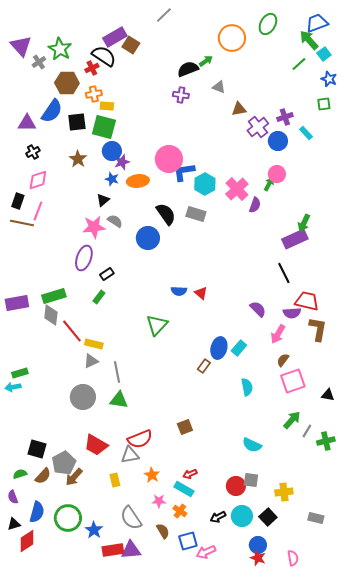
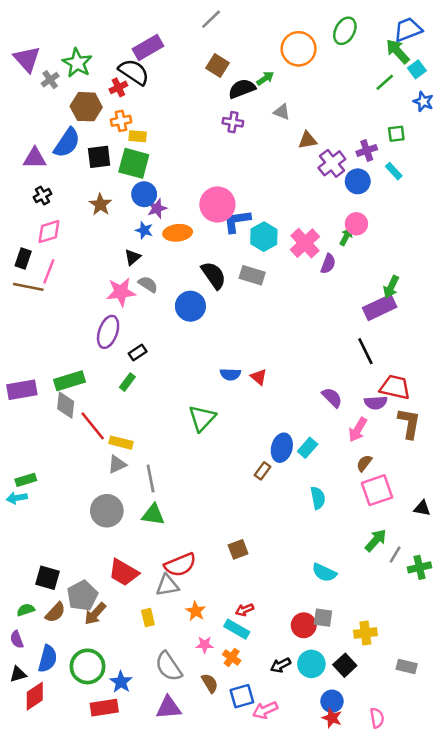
brown square: (131, 45) -> (217, 66), moved
green square: (324, 104) -> (396, 134), moved
red rectangle: (113, 550) -> (104, 708), moved

